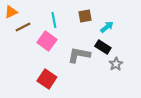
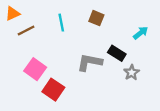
brown square: (85, 16) -> (96, 18), turned 32
cyan arrow: (107, 27) -> (141, 33), moved
pink square: (47, 41) -> (35, 69), moved

